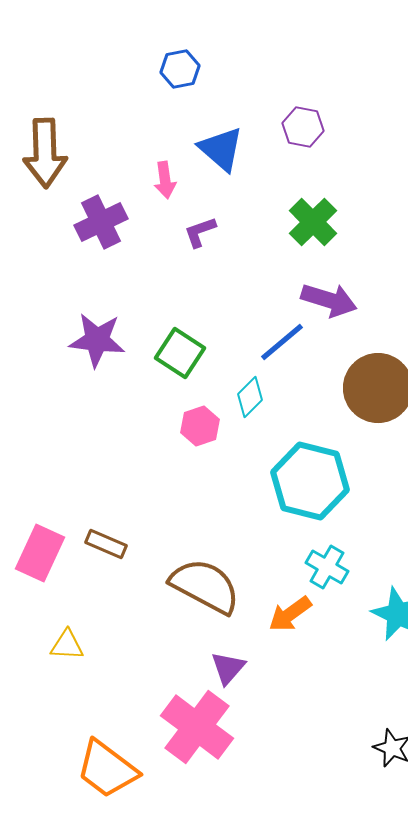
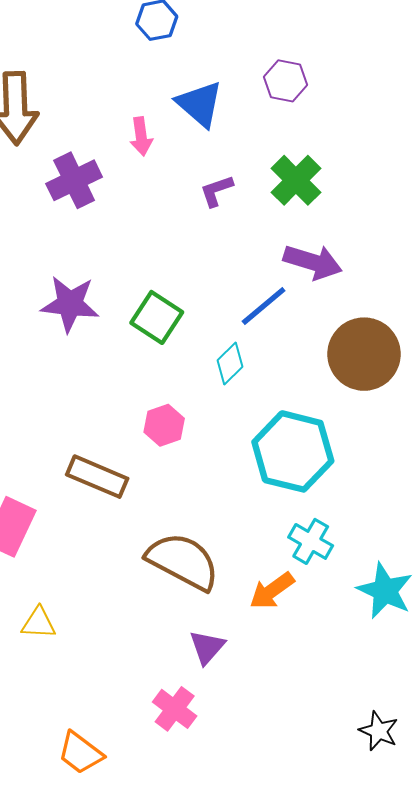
purple L-shape: (200, 232) -> (216, 191), moved
pink hexagon: (200, 426) -> (164, 425), moved
brown rectangle: (106, 544) -> (97, 477), moved, size x1.4
pink cross: (197, 727) -> (175, 709), size x0.6
orange trapezoid: (107, 769) -> (80, 753), size x0.7

